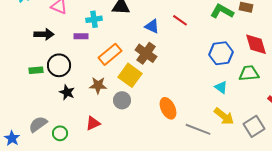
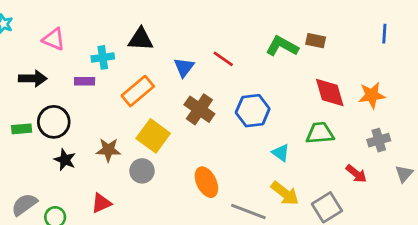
blue triangle: (152, 26) -> (184, 67), turned 42
brown cross: (146, 53) -> (199, 109), moved
blue hexagon: (221, 53) -> (253, 111), moved
orange rectangle: (110, 54) -> (138, 91), moved

